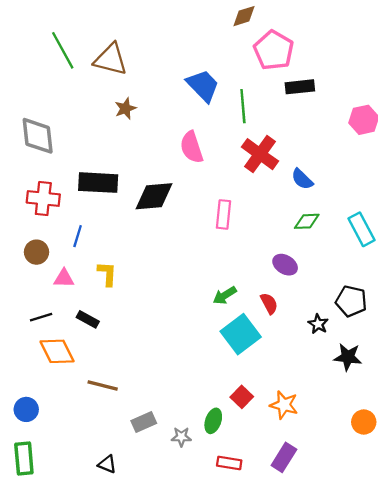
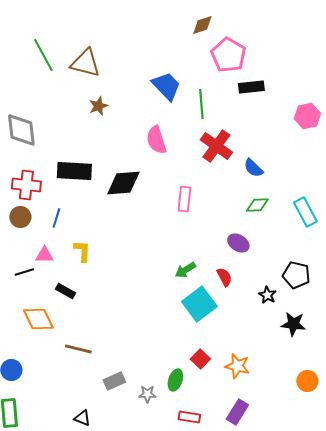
brown circle: (36, 252) -> (20, 217), moved
black line: (41, 317) -> (24, 272), moved

